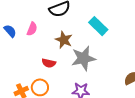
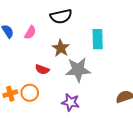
cyan rectangle: (98, 26) -> (98, 39), turned 36

